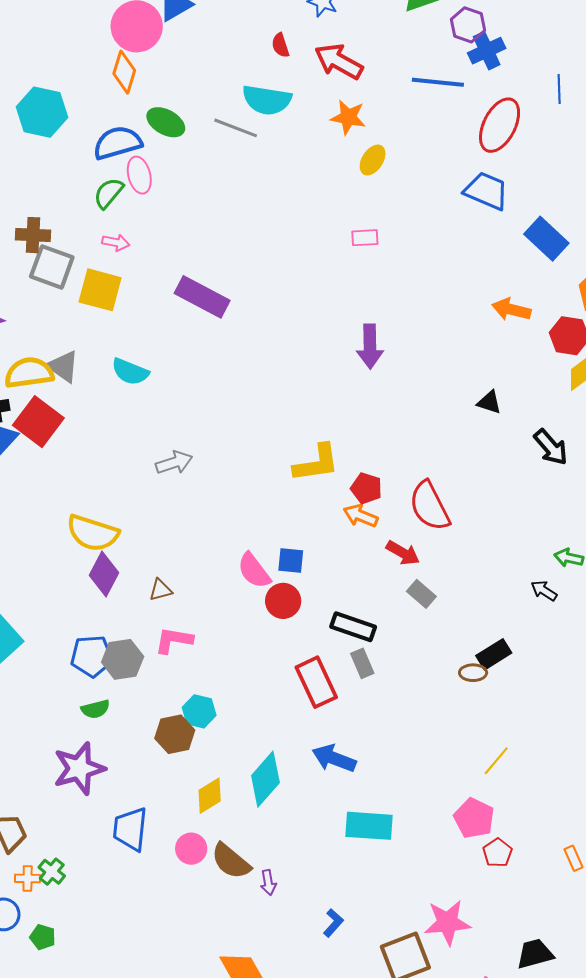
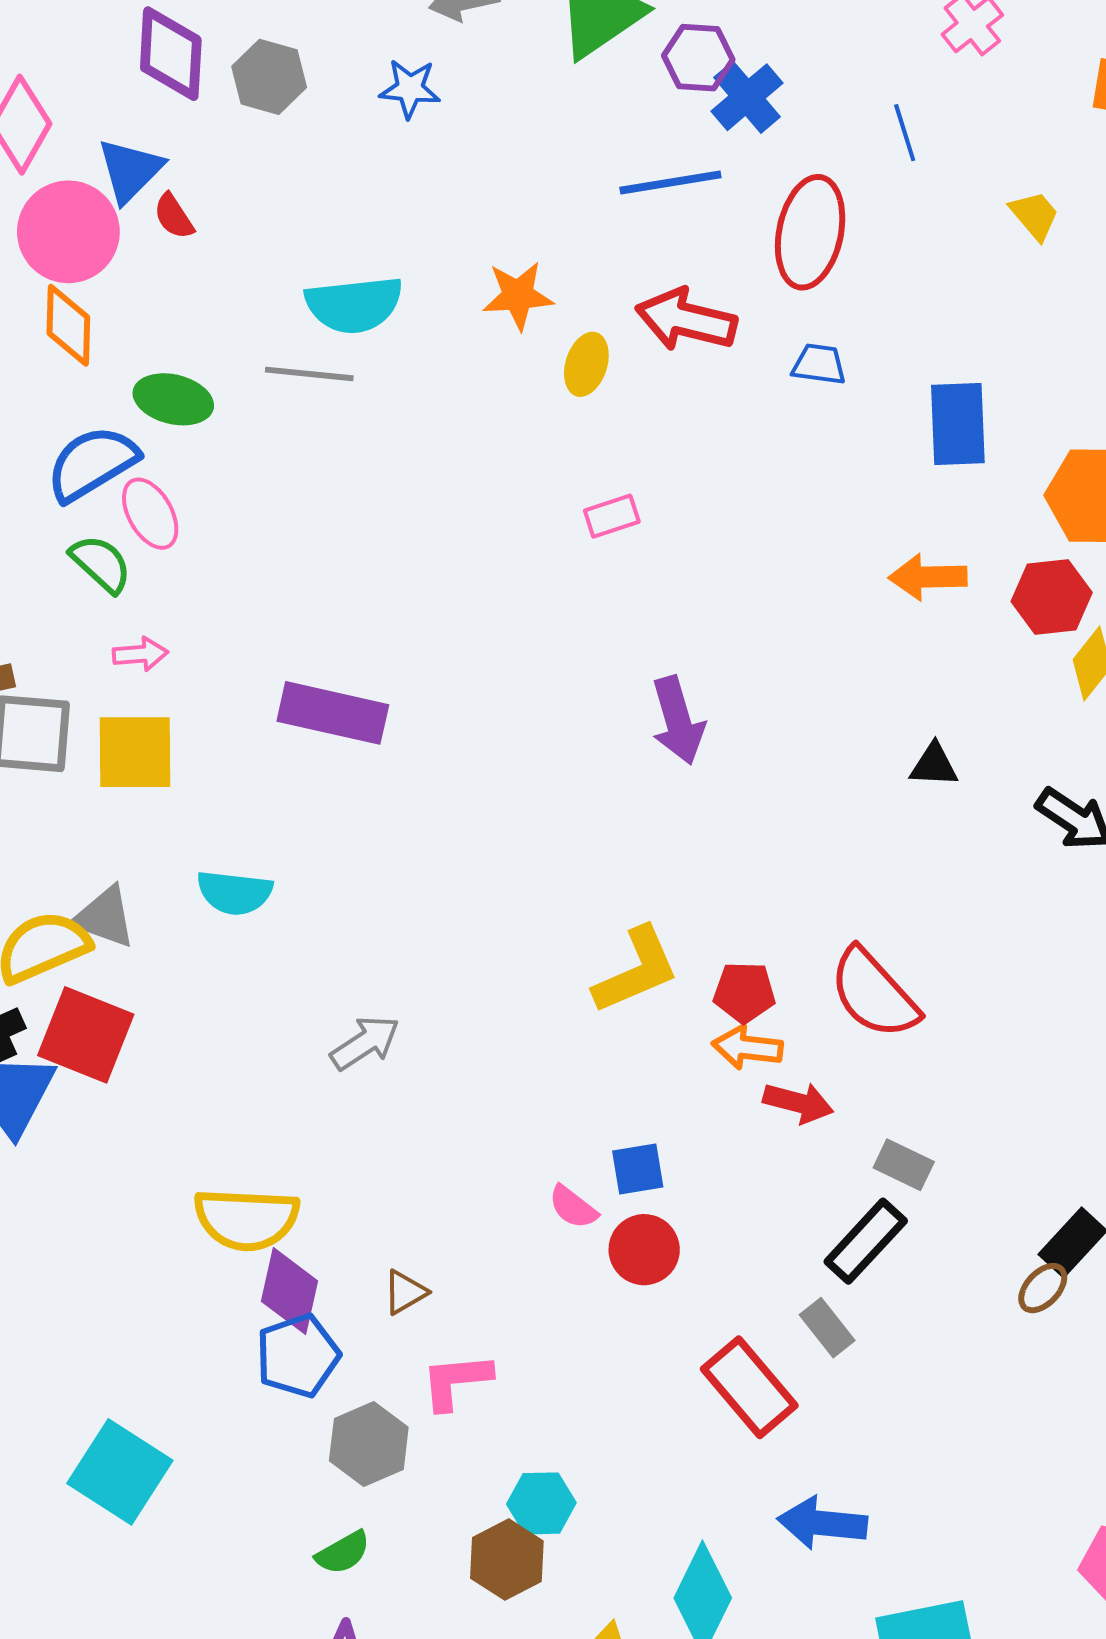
red semicircle: (280, 45) -> (174, 216), moved
red arrow: (339, 61) -> (686, 320), moved
blue trapezoid: (486, 191) -> (819, 364), size x0.6
green semicircle: (108, 193) -> (101, 564), turned 108
blue rectangle: (546, 239) -> (958, 424), turned 60
red arrow: (403, 553) -> (798, 1103), moved
pink semicircle: (254, 571) -> (573, 1207), size x0.7
black rectangle: (353, 627) -> (866, 1241), moved, turned -51
blue pentagon: (92, 656) -> (298, 1356), moved
brown ellipse: (473, 673) -> (1043, 1288), turned -32

